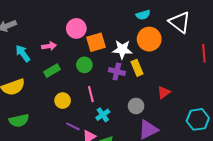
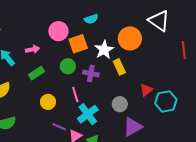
cyan semicircle: (143, 15) -> (91, 19), moved
white star: (122, 49) -> (104, 50), turned -30
purple cross: (117, 72) -> (91, 73), moved
cyan cross: (103, 115) -> (88, 114), size x1.5
cyan hexagon: (198, 119) -> (166, 102), moved

